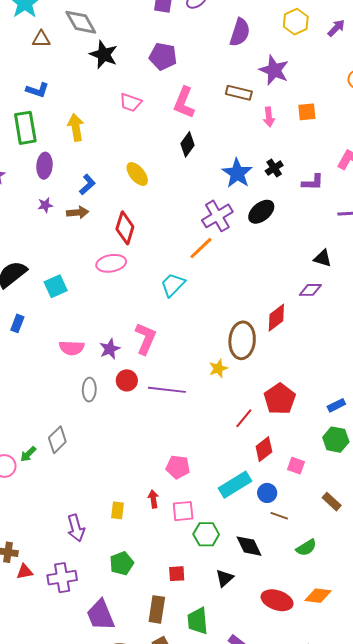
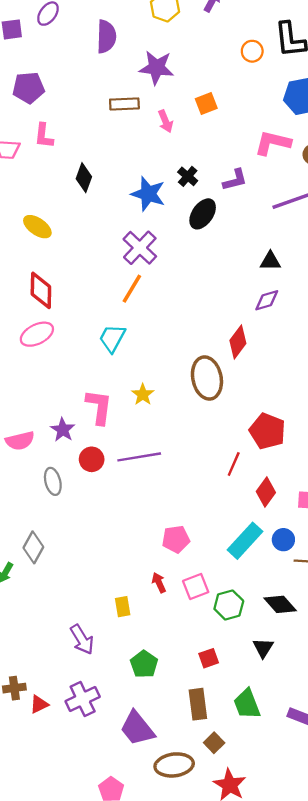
pink L-shape: (184, 103) -> (44, 136), moved, size x0.7
black ellipse: (261, 212) -> (203, 214), moved
yellow star: (218, 368) -> (143, 395), moved

